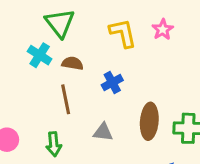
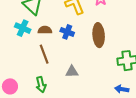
blue cross: (112, 83) -> (67, 32), moved, turned -32
brown ellipse: (149, 121) -> (99, 35), moved

